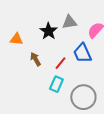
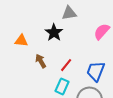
gray triangle: (69, 22) -> (69, 13), moved
blue trapezoid: (82, 53) -> (96, 71), moved, turned 45

